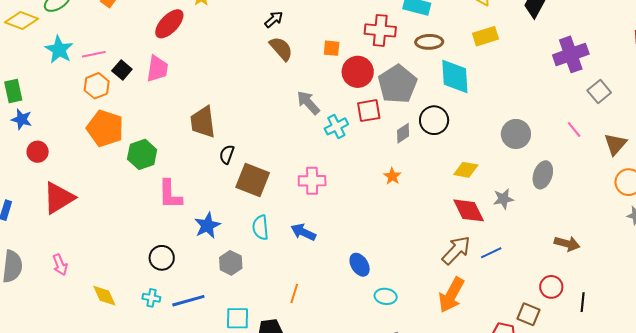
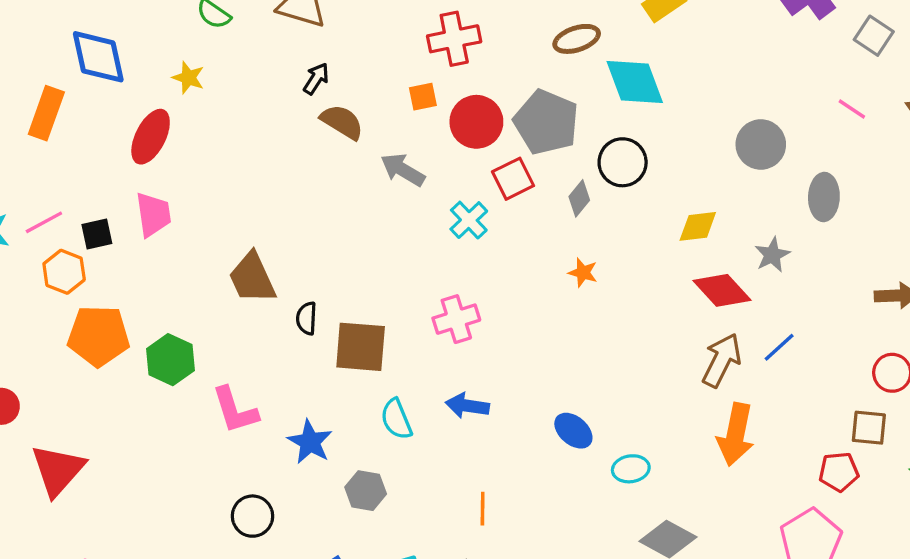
red cross: (380, 30) -> (454, 39), moved
black square: (122, 70) -> (97, 234), turned -36
gray arrow: (308, 103) -> (403, 170), moved

